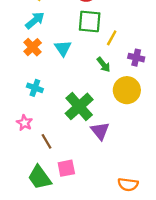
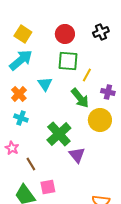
cyan arrow: (35, 20) -> (21, 60), size x1.4
orange cross: (33, 47) -> (19, 94), moved
green arrow: (104, 65) -> (80, 98), size x1.5

